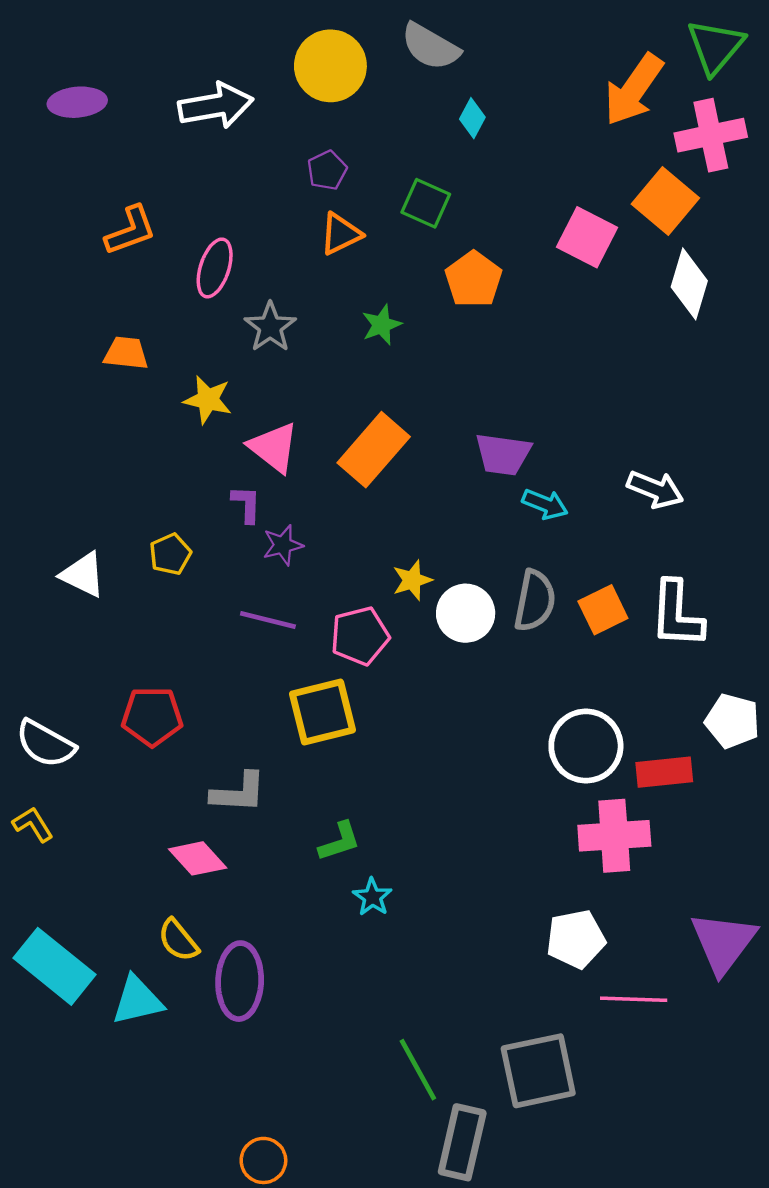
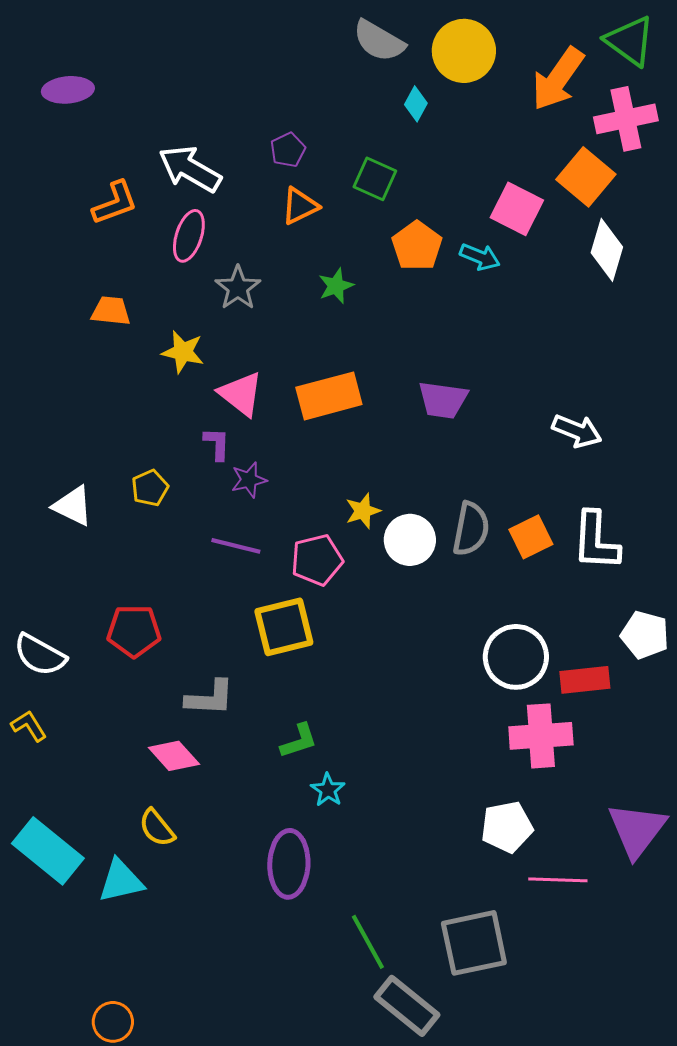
green triangle: (715, 47) -> (630, 41), turned -34
yellow circle: (330, 66) -> (464, 51), moved
white arrow: (216, 106) -> (190, 169), moved, turned -140
orange rectangle: (374, 450) -> (329, 396), turned 34
cyan arrow: (545, 504) -> (480, 257), moved
purple ellipse: (240, 981) -> (289, 864), moved
gray rectangle: (462, 1142) -> (407, 1006), turned -64
orange circle: (263, 1160) -> (113, 1022), moved

